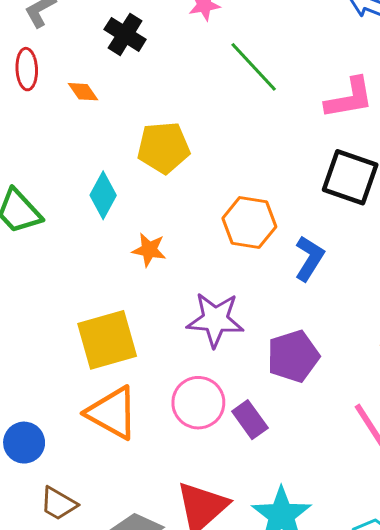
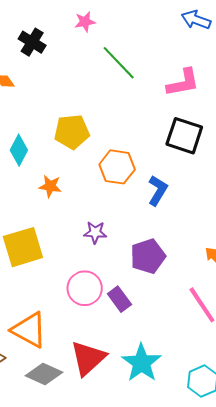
yellow pentagon: (163, 148) -> (72, 132), moved
purple star: (215, 320) -> (95, 232), size x0.6
orange triangle: (112, 413) -> (29, 330), moved

